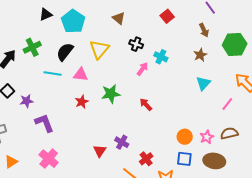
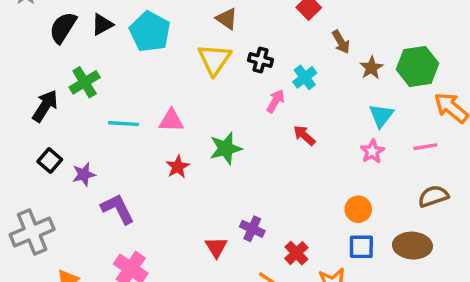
brown arrow: (204, 30) -> (341, 42), moved
green hexagon: (235, 44) -> (417, 66), moved
yellow triangle: (99, 49) -> (214, 60), moved
black semicircle: (65, 52) -> (63, 27), moved
cyan cross: (161, 57) -> (305, 77), turned 32
red arrow: (146, 104) -> (304, 135), moved
pink line: (227, 104) -> (425, 147), turned 48
pink star: (207, 137) -> (372, 151), moved

